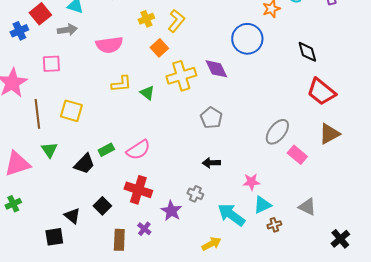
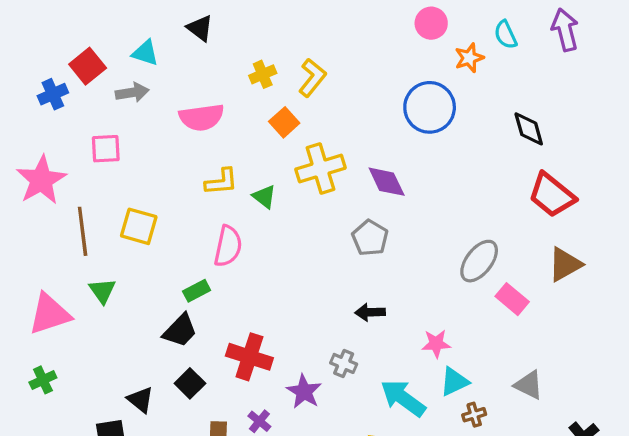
purple diamond: (216, 69) -> (387, 182), moved
pink semicircle: (138, 150) -> (228, 246), moved, turned -45
black trapezoid: (84, 164) -> (180, 330), moved

